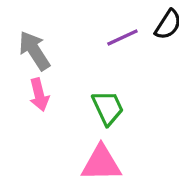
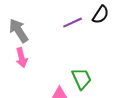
green trapezoid: (108, 108) -> (82, 79), moved

